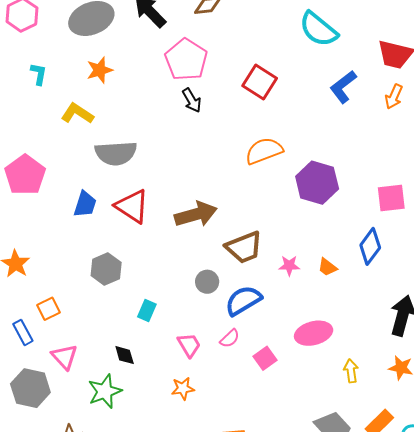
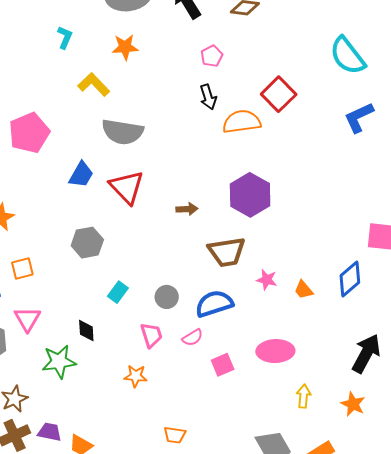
pink pentagon: (186, 60) -> (212, 56), size x0.5
orange semicircle: (264, 151) -> (242, 122), moved
purple hexagon: (317, 183) -> (250, 195), moved
brown arrow: (196, 214) -> (187, 209), size x0.5
gray circle: (207, 282) -> (167, 297), moved

